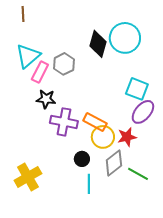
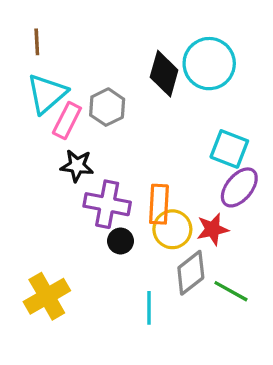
brown line: (23, 14) -> (37, 42), moved
orange rectangle: (95, 122) -> (159, 204), turned 65
black circle: (82, 159) -> (121, 241), moved

